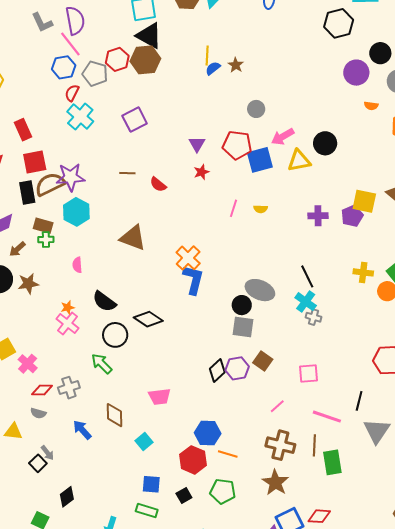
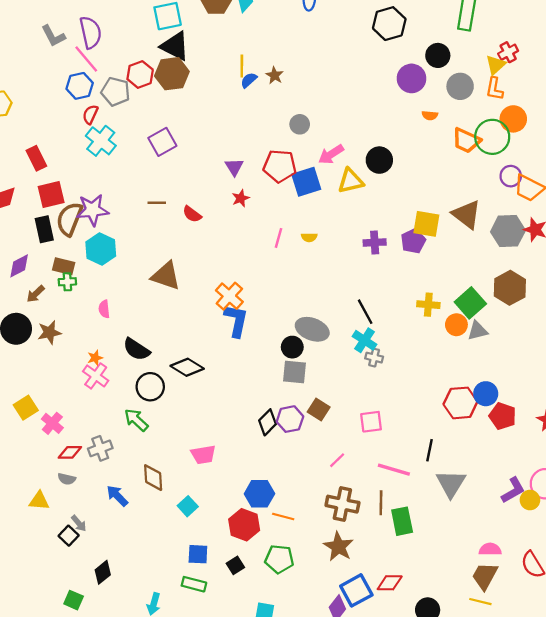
brown semicircle: (50, 184) -> (69, 219), turned -40

